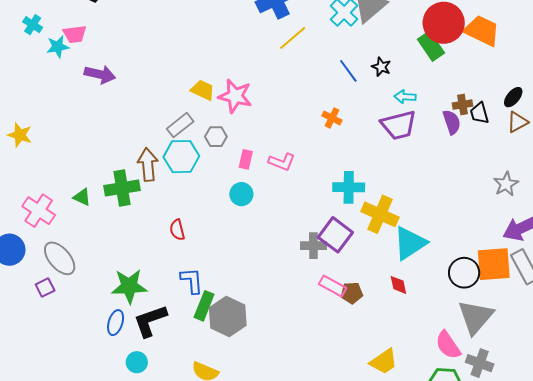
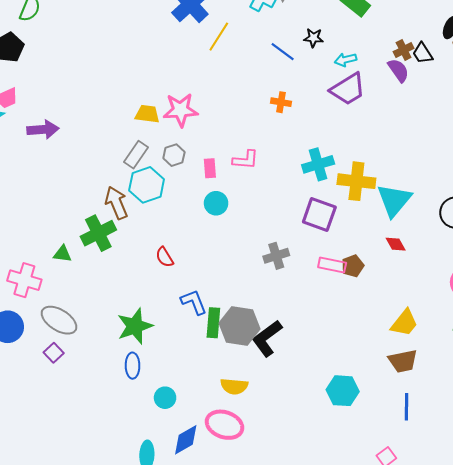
gray cross: (313, 246) -> (276, 256), moved
black L-shape: (150, 321) -> (267, 338), moved

